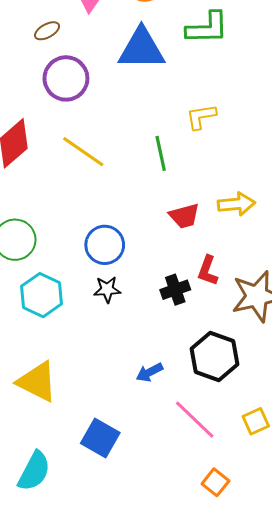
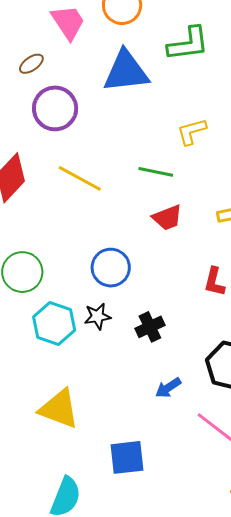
green line: (161, 153) -> (156, 172), turned -60
red trapezoid: (184, 216) -> (167, 218), moved
black star: (107, 289) -> (98, 316), moved
black cross: (175, 290) -> (150, 327), moved
blue square: (100, 438) -> (127, 457), turned -30

